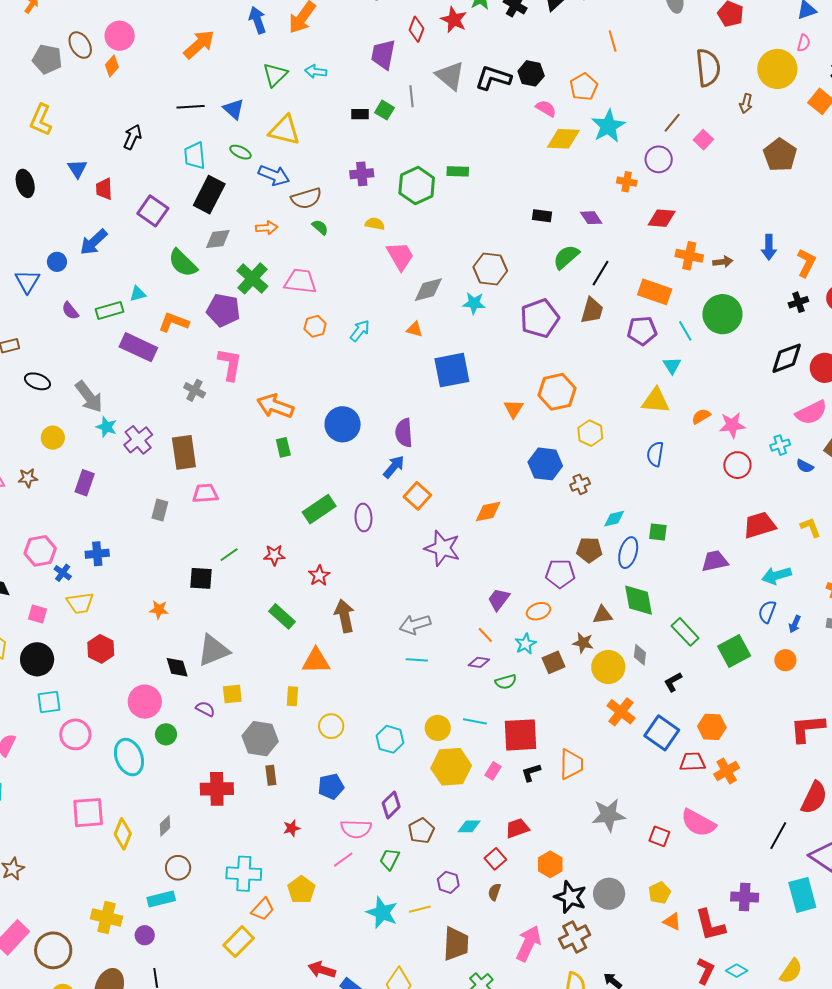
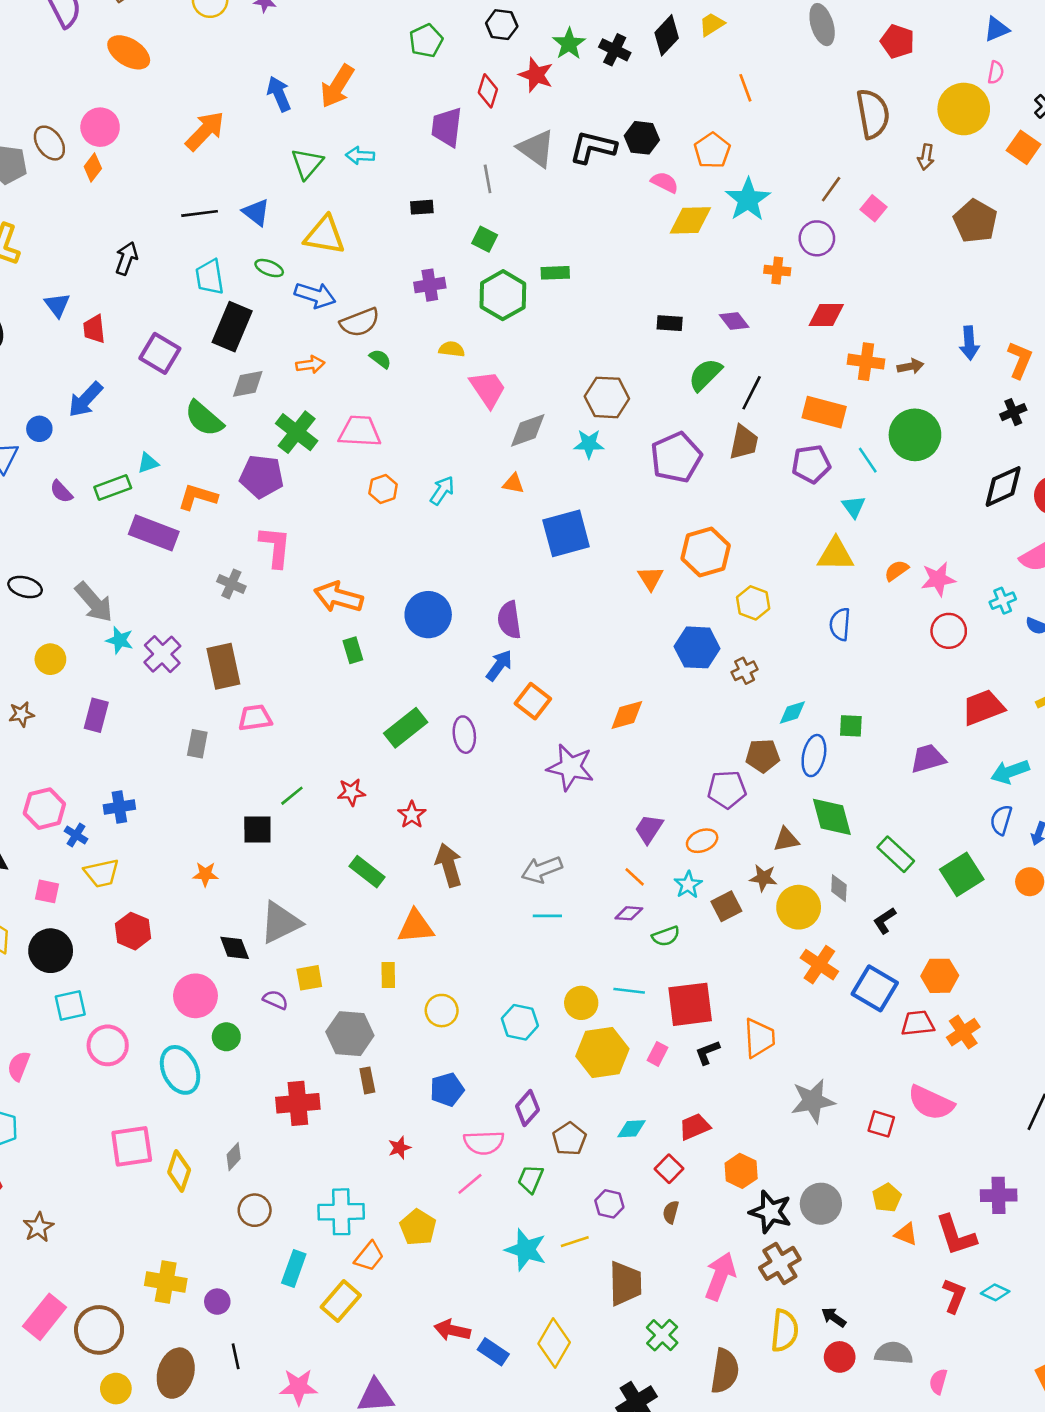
green square: (385, 110) -> (485, 239), moved
cyan rectangle: (161, 899) -> (294, 1269), moved, turned -52

